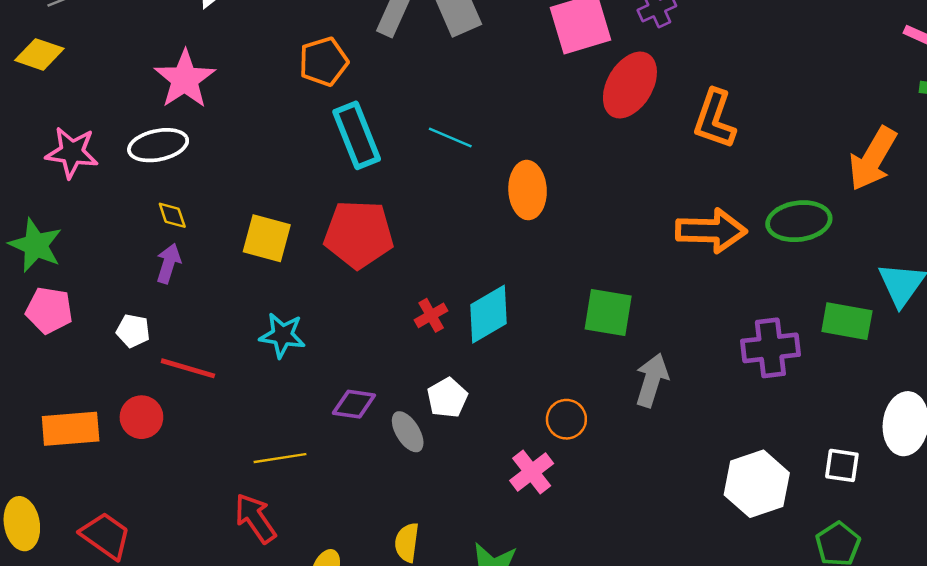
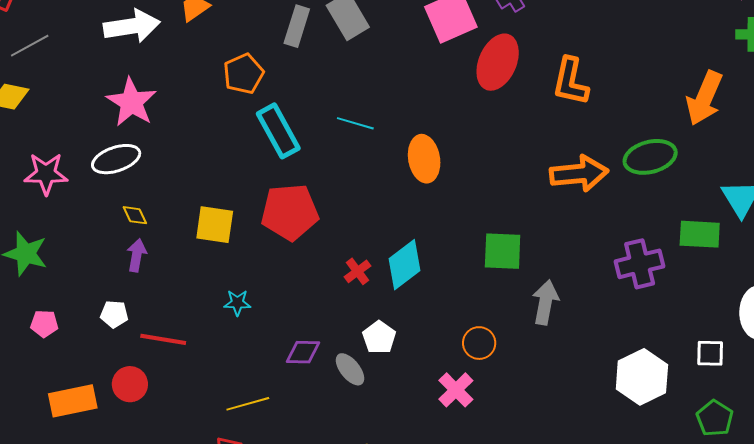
pink pentagon: (49, 310) -> (44, 324), moved, size x0.7
cyan star: (282, 335) -> (237, 303), size x0.7

